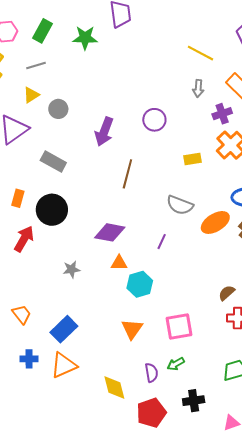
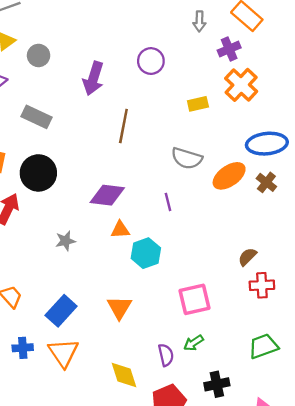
purple line: (162, 242) -> (168, 202), turned -35
orange triangle: (132, 329) -> (119, 307), moved
orange triangle: (64, 365) -> (63, 353), turned -36

